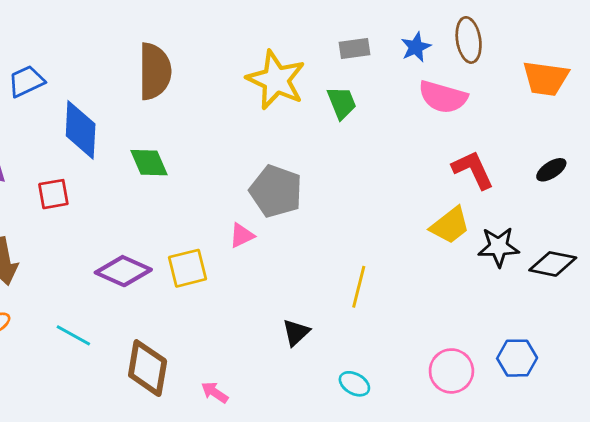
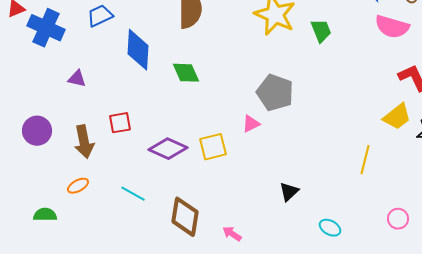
red square: (53, 194) -> (120, 123), moved
yellow line: (359, 287) -> (365, 160), moved
pink circle: (451, 371) -> (398, 219), size x0.7

